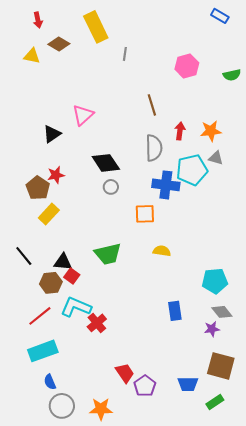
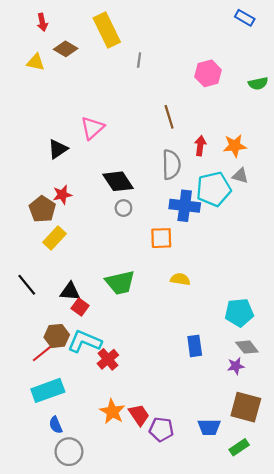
brown hexagon: (51, 283) -> (57, 336), moved
purple pentagon: (145, 386) -> (161, 429), turned -30
orange star: (101, 409) -> (112, 412), moved, turned 30

